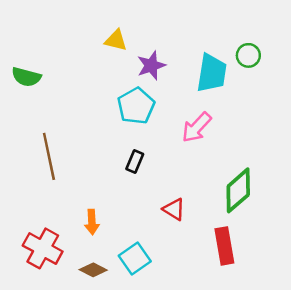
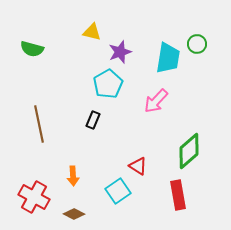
green semicircle: (26, 77) -> (32, 49), moved
black rectangle: (135, 161) -> (93, 120), moved
cyan square: (135, 259) -> (118, 191), moved

